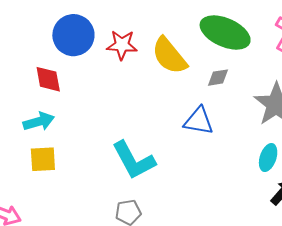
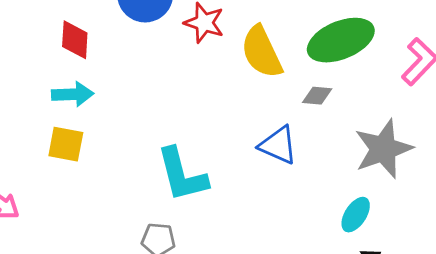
green ellipse: (225, 32) -> (341, 40), turned -60
red diamond: (48, 79) -> (75, 40), moved

